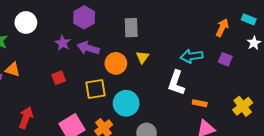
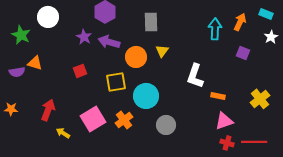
cyan arrow: (192, 56) -> (215, 29), moved, turned 100

